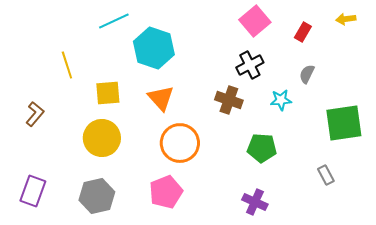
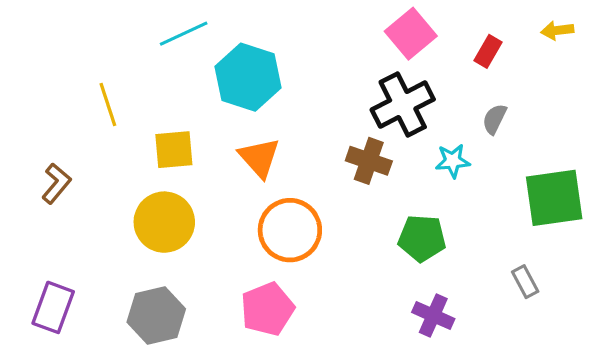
black cross: (250, 65) -> (403, 104), size x1.4
purple cross: (255, 202) -> (433, 315), moved

